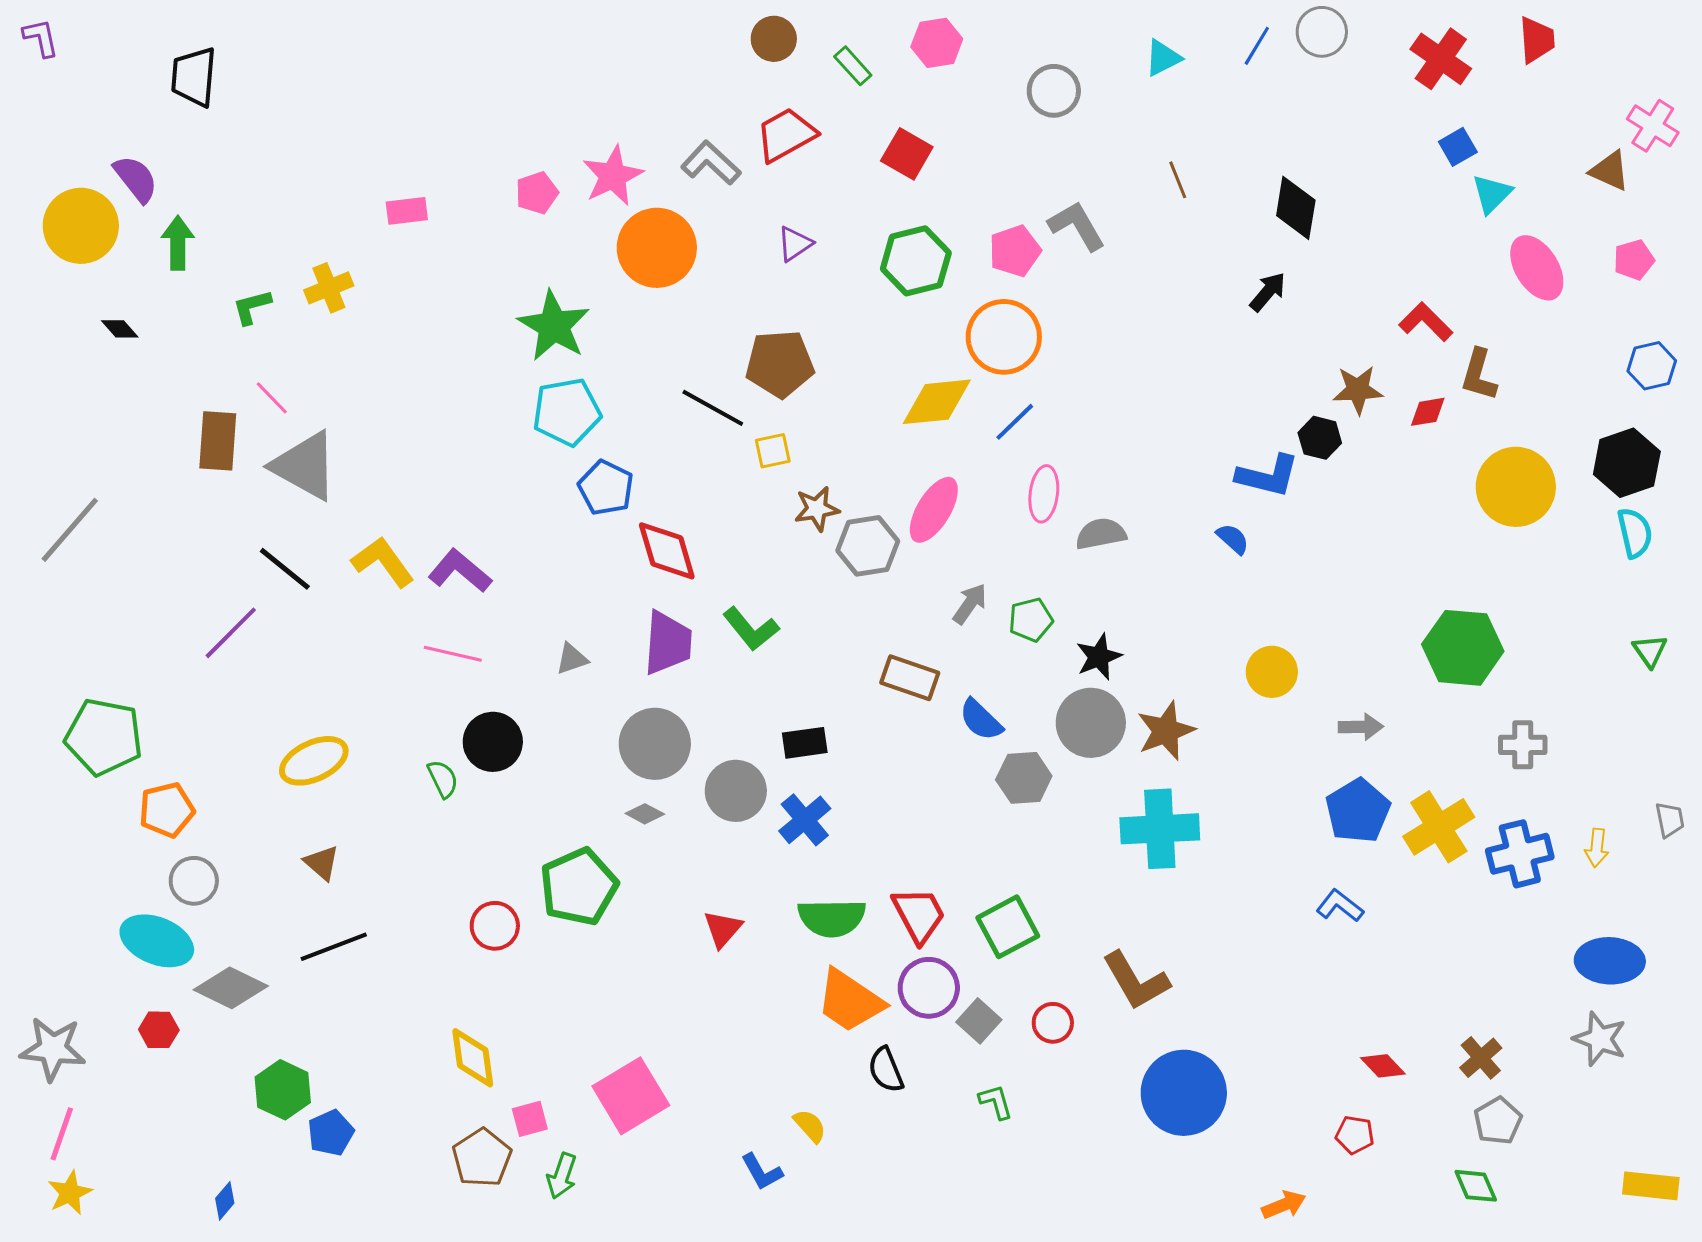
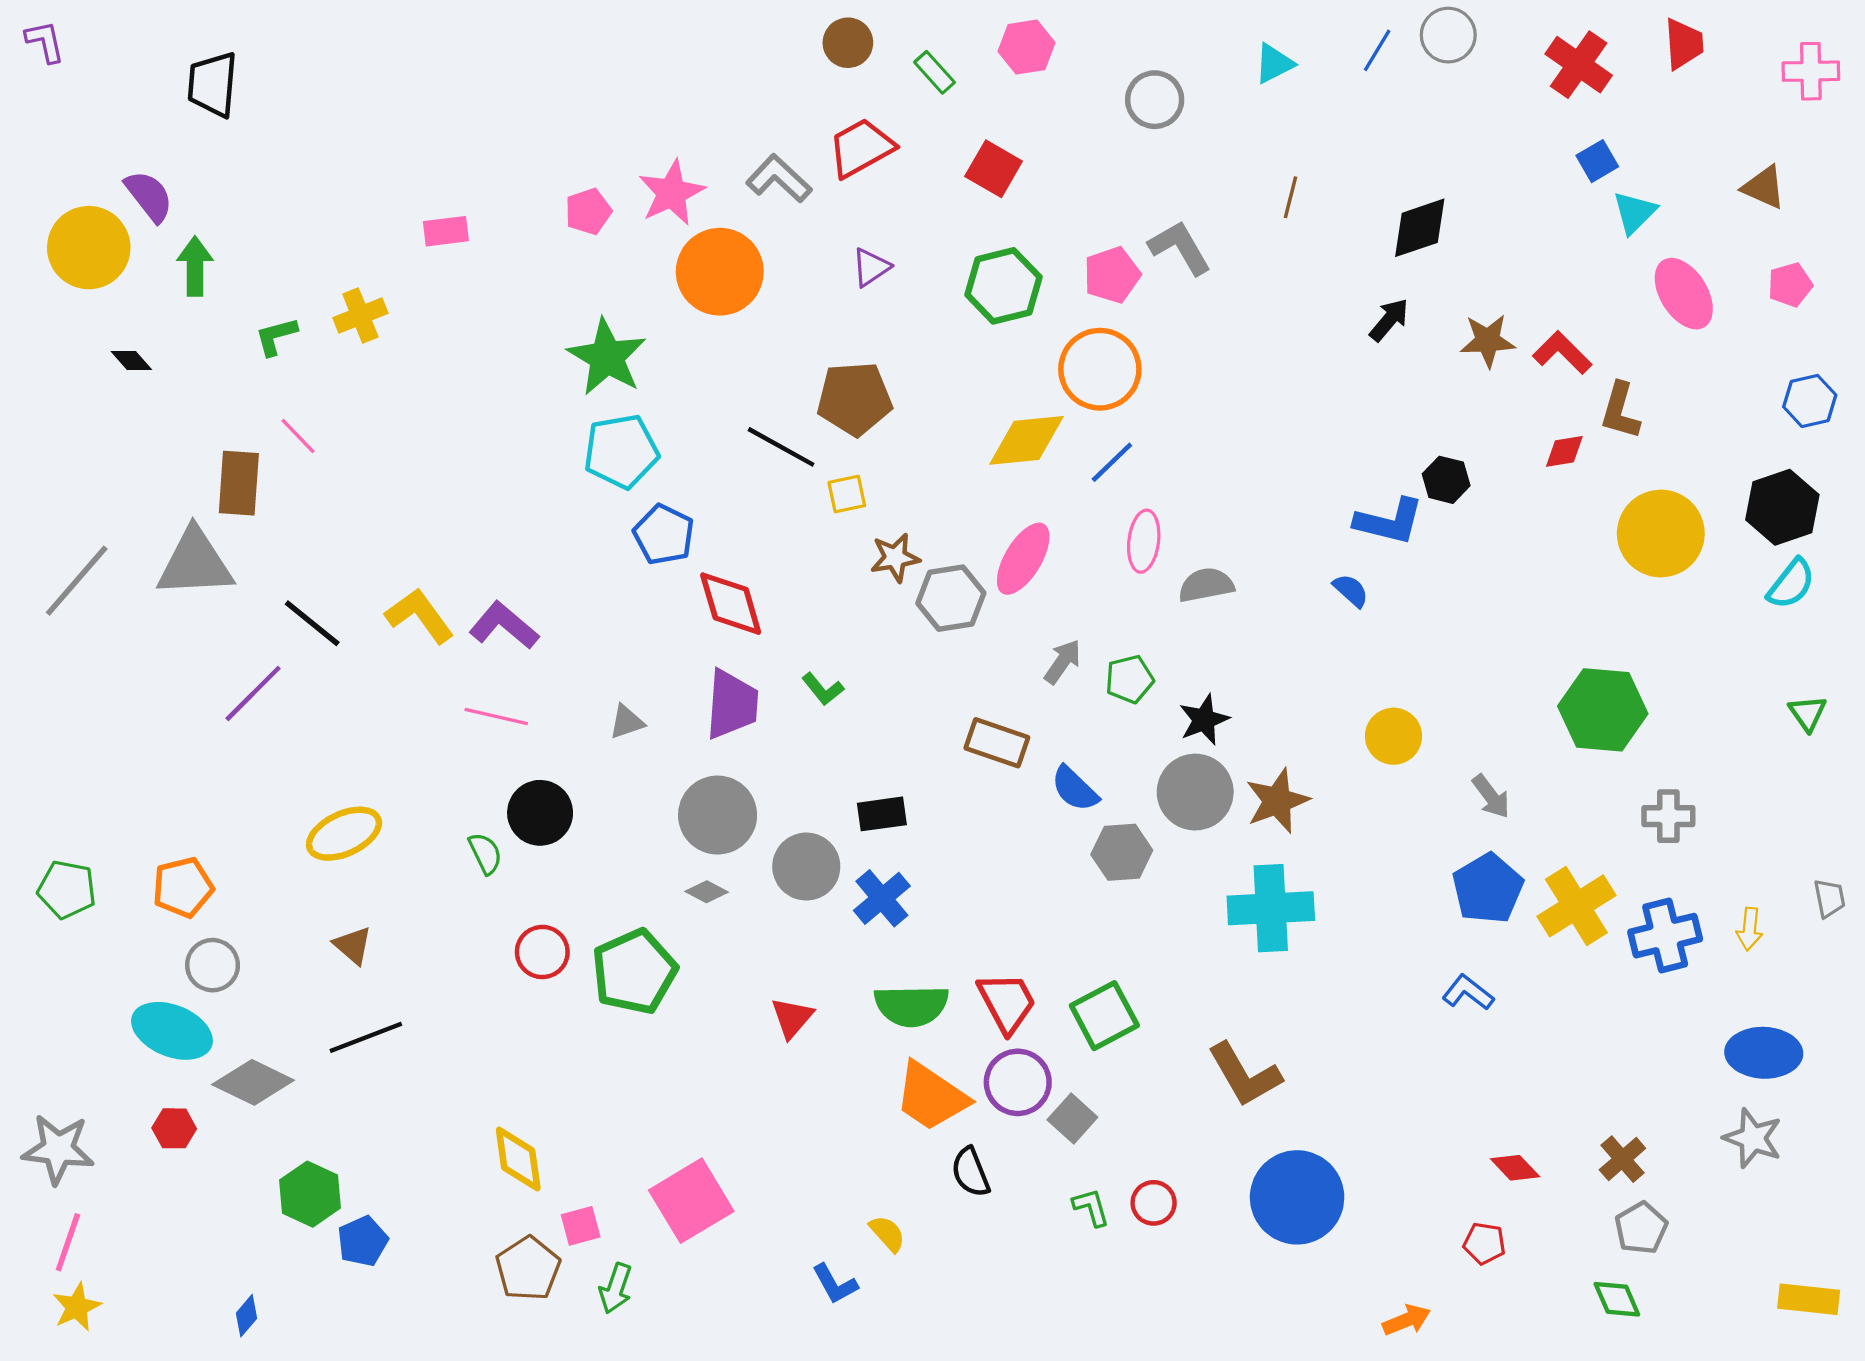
pink cross: (1653, 126) -> (1811, 71), moved, turned -33
brown line: (1178, 180) -> (1290, 197), turned 36
black diamond: (1296, 208) -> (1420, 228), turned 62
brown star: (1358, 390) -> (1488, 341), moved
gray triangle: (305, 466) -> (195, 563), moved, turned -32
cyan semicircle: (1635, 533) -> (1791, 584), turned 51
green L-shape: (751, 629) -> (823, 689), size x0.7
gray arrow: (1361, 727) -> (1491, 796), turned 54
green pentagon: (104, 737) -> (67, 890), moved, size x0.7
red circle: (495, 926) -> (542, 952), moved
red circle: (1053, 1023) -> (1154, 1203), moved

